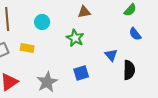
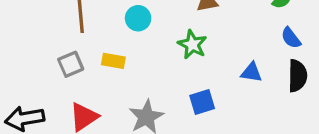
blue triangle: (111, 55) -> (251, 72), turned -40
black semicircle: (129, 70) -> (297, 76), moved

